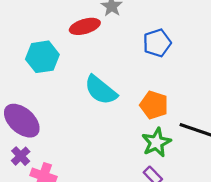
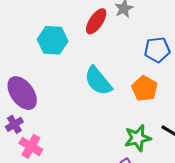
red ellipse: (85, 26) -> (96, 21), turned -52
orange pentagon: (154, 105) -> (145, 88), moved

